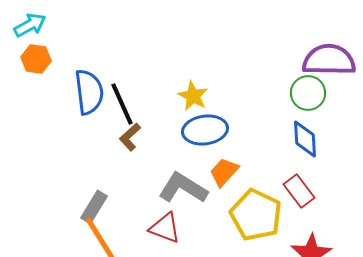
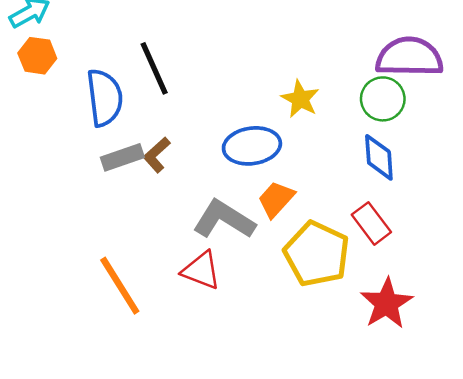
yellow star: (193, 96) -> (300, 99), moved
black line: (122, 104) -> (154, 68), moved
gray rectangle: (94, 207) -> (122, 157), moved, turned 40

